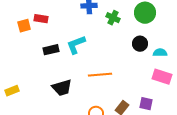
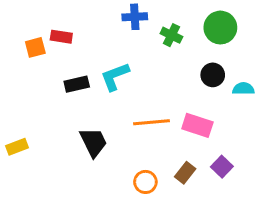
pink rectangle: (162, 77) -> (197, 125), moved
black trapezoid: (62, 88) -> (93, 142), turned -100
purple square: (146, 104) -> (222, 167), turned 32

